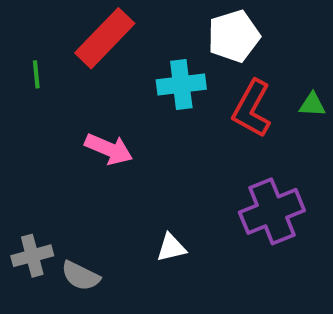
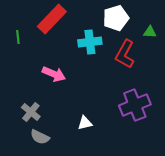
green triangle: (312, 105) -> (150, 32), moved
gray cross: (32, 256) -> (31, 112), moved, turned -36

